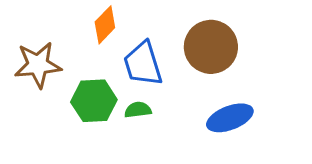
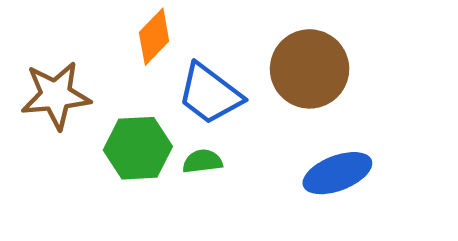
blue trapezoid: (143, 64) -> (210, 94), turned -36

